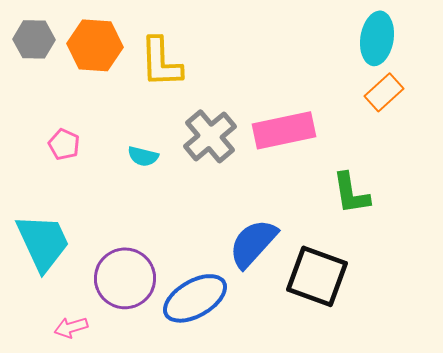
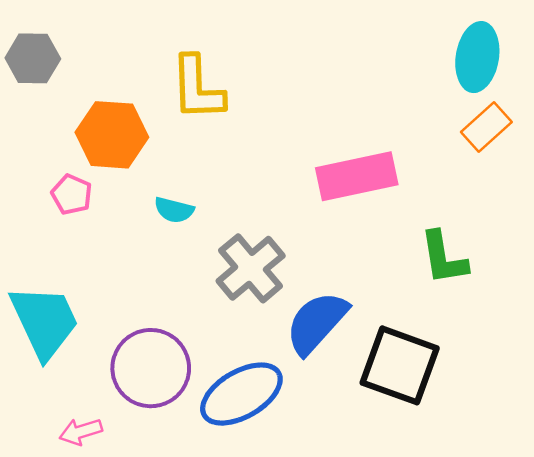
orange hexagon: (95, 45) -> (112, 135), moved
gray cross: (210, 136) -> (251, 268), moved

